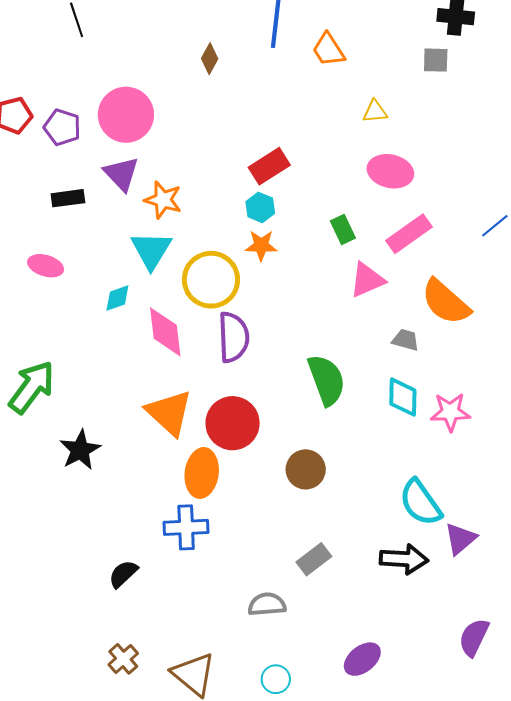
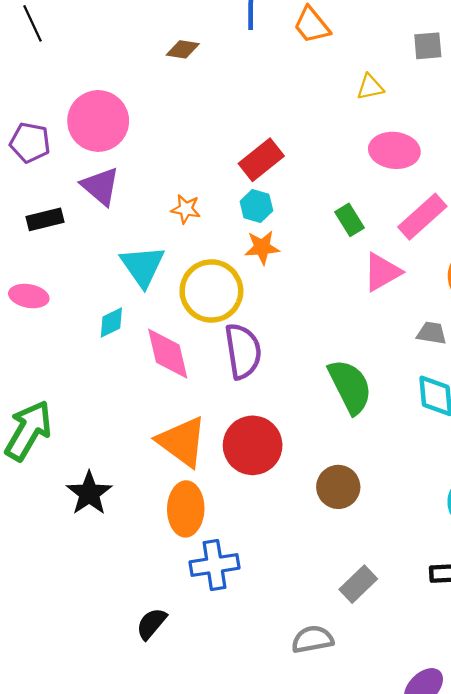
brown diamond: (210, 59) -> (183, 49), turned 76
gray square: (436, 60) -> (428, 46), moved
orange star: (163, 200) -> (186, 209), moved, size x0.7
orange ellipse: (202, 473) -> (186, 509), moved

